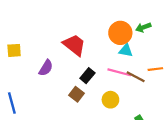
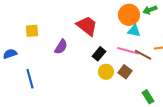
brown square: (77, 94) -> (125, 72), moved
yellow circle: (110, 100) -> (106, 72), moved

